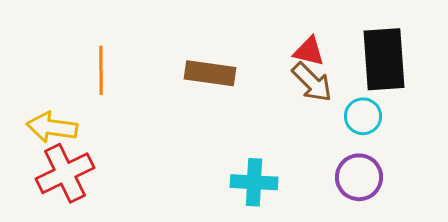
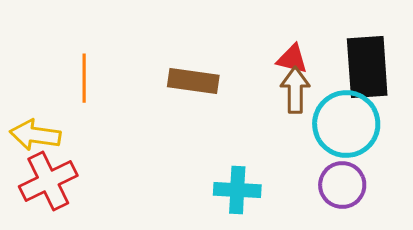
brown arrow: (312, 82) -> (295, 90), turned -135
cyan circle: (363, 116) -> (346, 124), size x1.8

